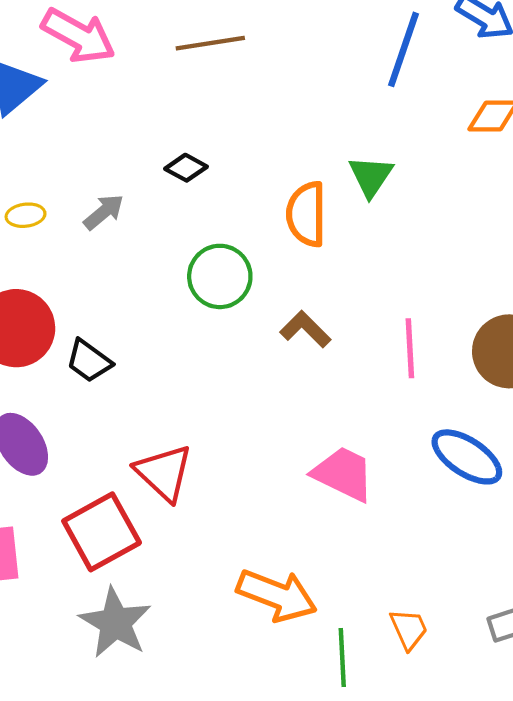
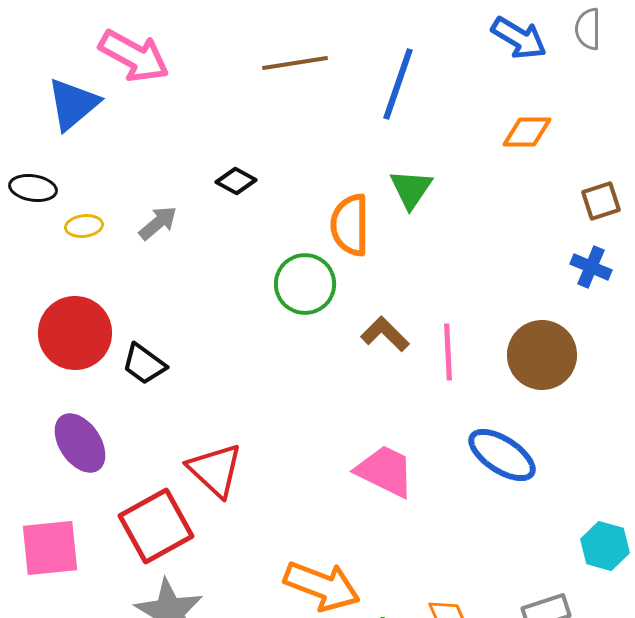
brown line: (210, 43) -> (295, 63), moved
blue line: (403, 49) -> (398, 84), moved
green circle: (220, 276) -> (305, 284), moved
brown L-shape: (305, 329) -> (385, 334), moved

